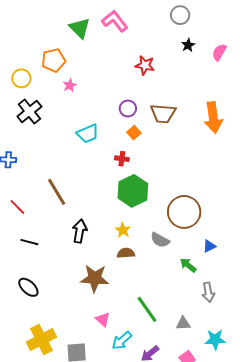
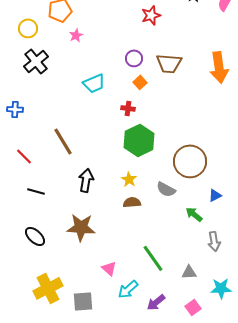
red star: (145, 65) -> (151, 15), turned -30
brown star: (95, 278) -> (81, 227), moved

